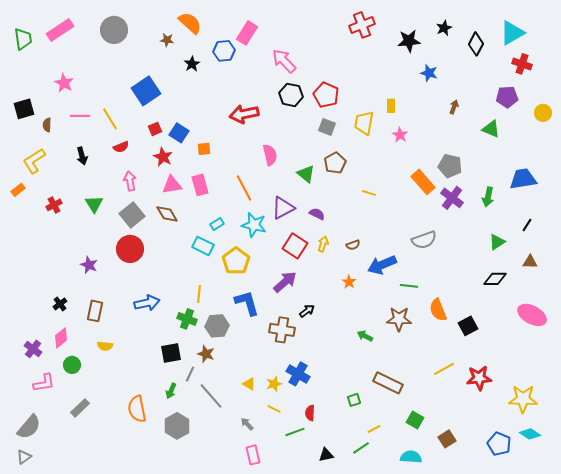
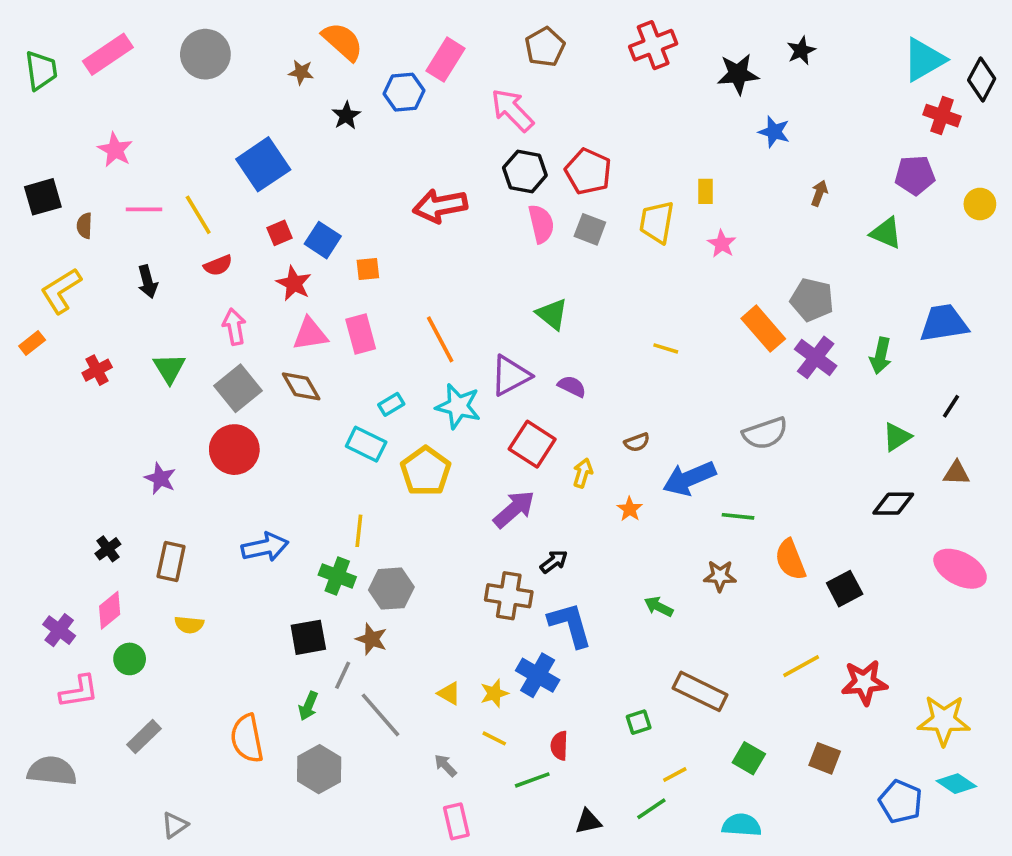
black diamond: (476, 44) -> (982, 79), moved
pink semicircle: (270, 155) -> (541, 224), moved
brown pentagon: (335, 163) -> (545, 47), moved
yellow arrow: (323, 244) -> (583, 473), moved
blue L-shape: (247, 303) -> (570, 625), moved
brown star: (399, 319) -> (720, 576), size x0.7
gray semicircle: (29, 427) -> (52, 771), turned -124
brown square: (447, 439) -> (825, 758), moved, turned -36
gray triangle: (24, 457) -> (175, 825), moved

